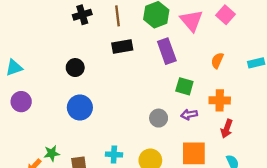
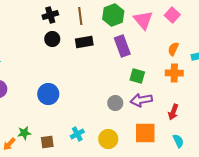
orange semicircle: (217, 61) -> (173, 49), moved
black circle: (75, 68) -> (52, 39), moved
orange cross: (220, 100) -> (174, 73), moved
purple arrow: (189, 115) -> (141, 100), size x1.5
cyan cross: (114, 154) -> (77, 134), turned -32

